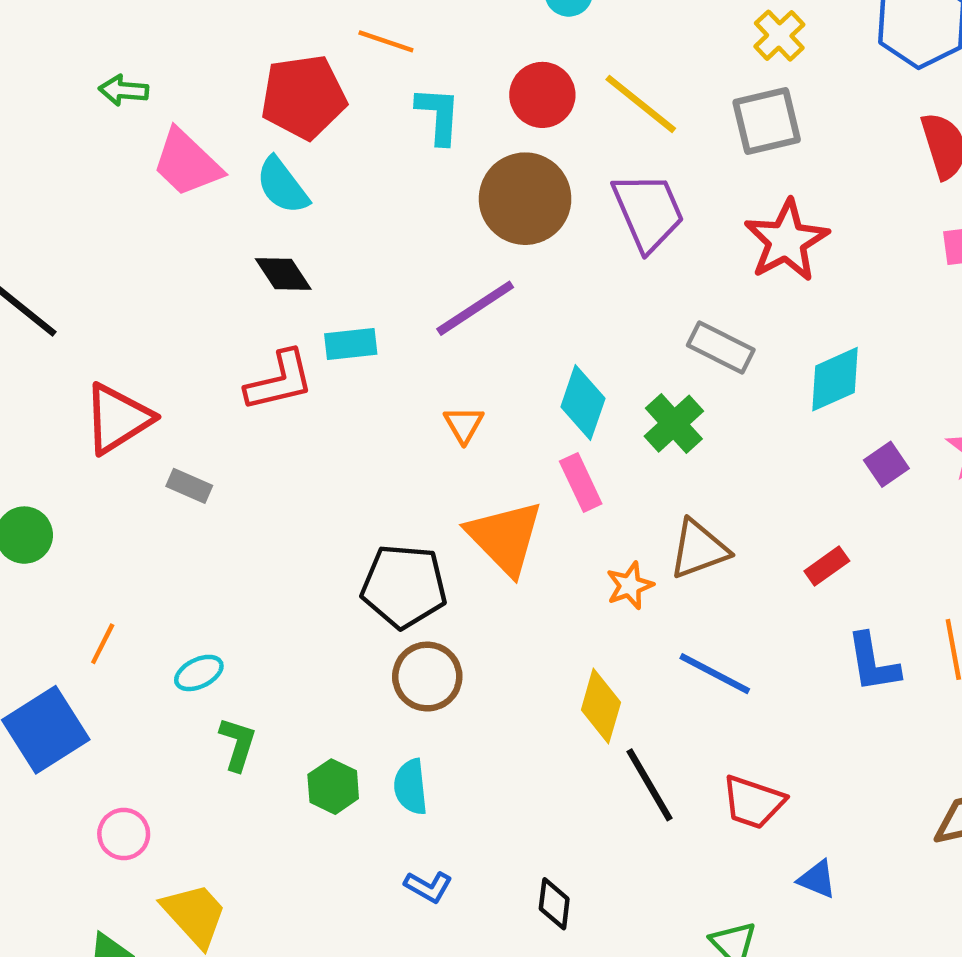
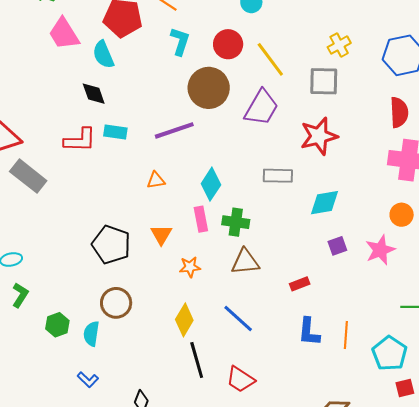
purple trapezoid: (648, 212) -> (261, 108), turned 39
gray rectangle: (721, 347) -> (278, 176), turned -40
green cross: (674, 424) -> (236, 222), moved, turned 36
orange triangle: (464, 425) -> (156, 180), turned 36
gray rectangle: (189, 486) -> (28, 176), size x1.8
orange triangle: (505, 537) -> (161, 235), size x0.6
orange star: (630, 586) -> (190, 267), moved
brown circle: (427, 677) -> (116, 303), moved

